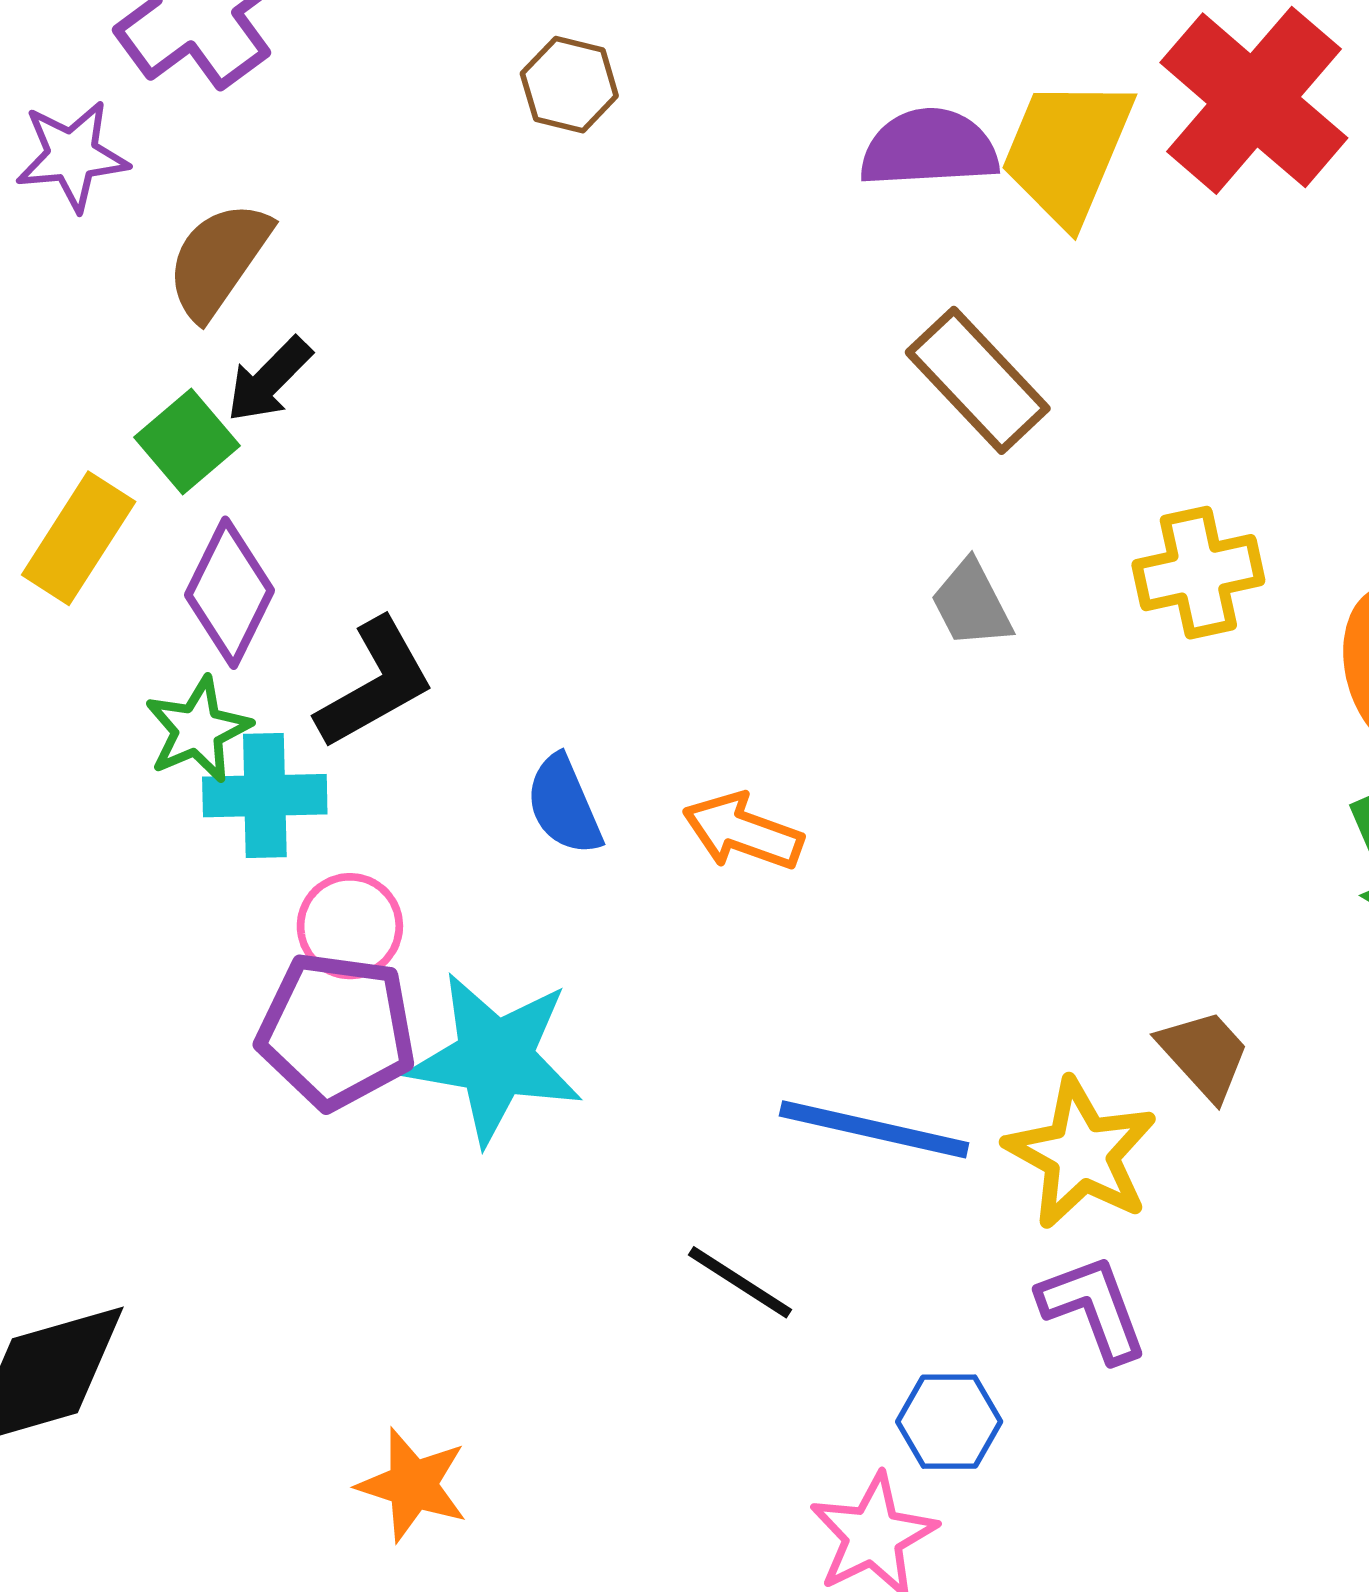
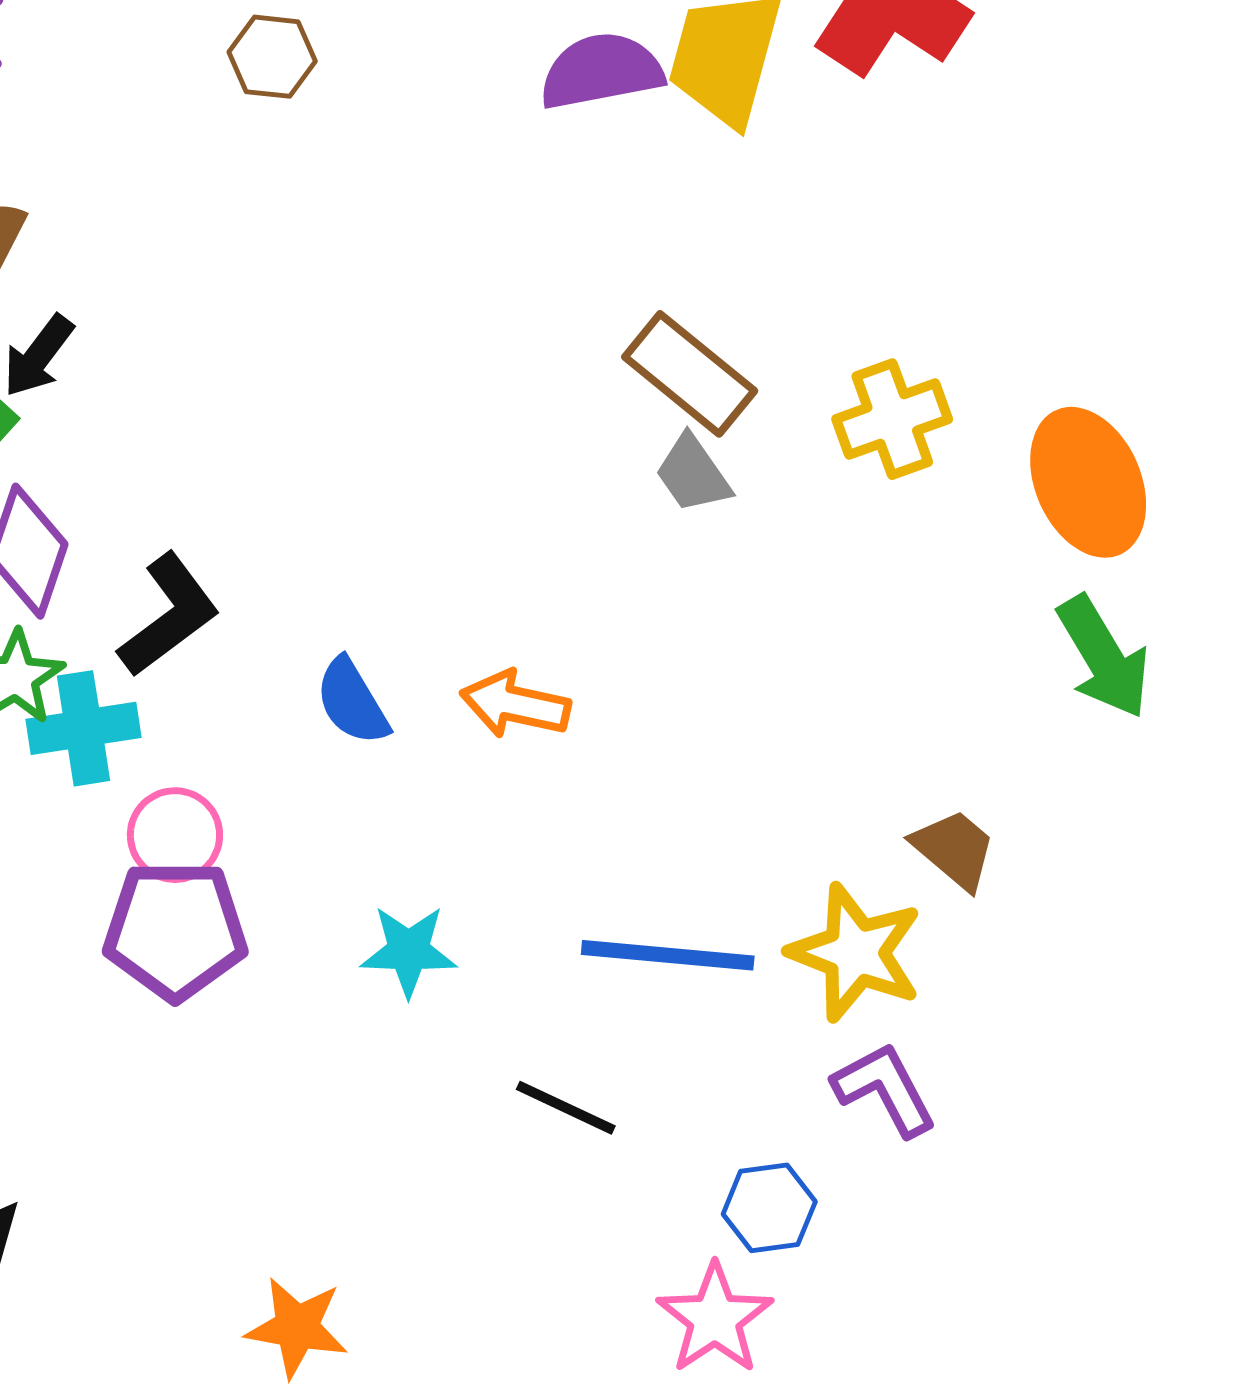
brown rectangle: (978, 380) -> (690, 374), moved
cyan star: (495, 1058) -> (409, 951), moved, size x0.6

